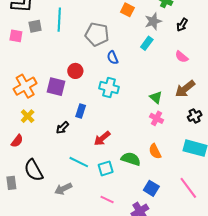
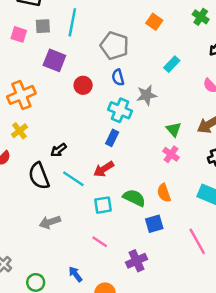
gray star: (153, 21) -> (146, 95), moved
blue semicircle: (113, 58) -> (118, 77), moved
purple square: (56, 87) -> (54, 60), moved
blue rectangle: (81, 111) -> (112, 138), moved
cyan line: (79, 162) -> (73, 179), moved
black semicircle: (34, 170) -> (39, 176), moved
blue square: (151, 188) -> (154, 224), moved, turned 35

